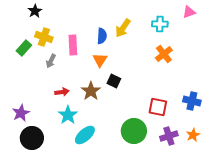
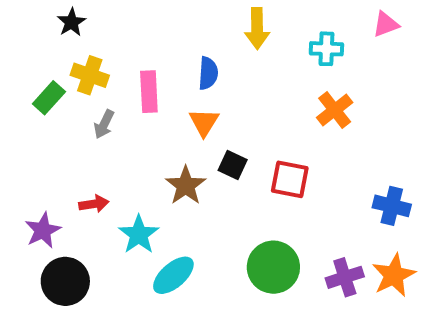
yellow arrow: (123, 28) -> (257, 28), moved, turned -36
red arrow: (62, 92) -> (94, 204), moved
red square: (158, 107) -> (290, 179), moved
orange star: (193, 135) -> (394, 275), size x1.5

